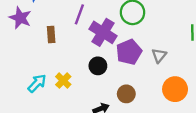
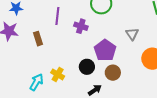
purple cross: (103, 32) -> (81, 26), size x0.6
purple pentagon: (129, 52) -> (105, 50), moved
black circle: (98, 66) -> (87, 67), moved

